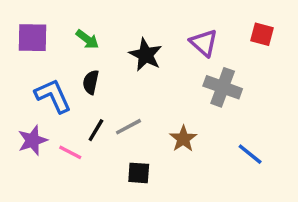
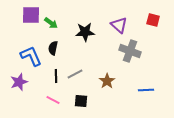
purple square: (33, 38) -> (31, 15), moved
black star: (146, 55) -> (85, 32), turned -30
black line: (96, 130) -> (56, 76), turned -32
pink line: (70, 152) -> (53, 100), moved
blue line: (250, 154) -> (146, 90), turned -42

